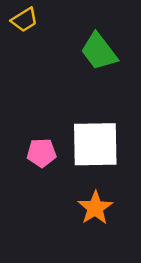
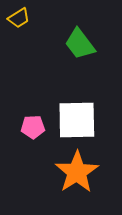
orange star: (95, 208) -> (77, 172), size x1.5

